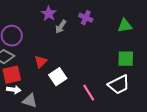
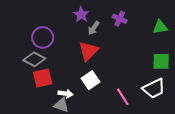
red triangle: (41, 62) -> (88, 51), moved, size x1.5
white arrow: (14, 90) -> (66, 94), moved

